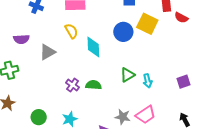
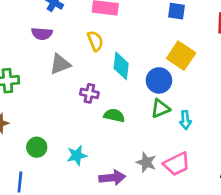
yellow square: (147, 24) -> (181, 56), moved
blue circle: (123, 32) -> (159, 80), moved
purple semicircle: (21, 39) -> (42, 34), moved
purple cross: (73, 85) -> (89, 93), moved, turned -32

